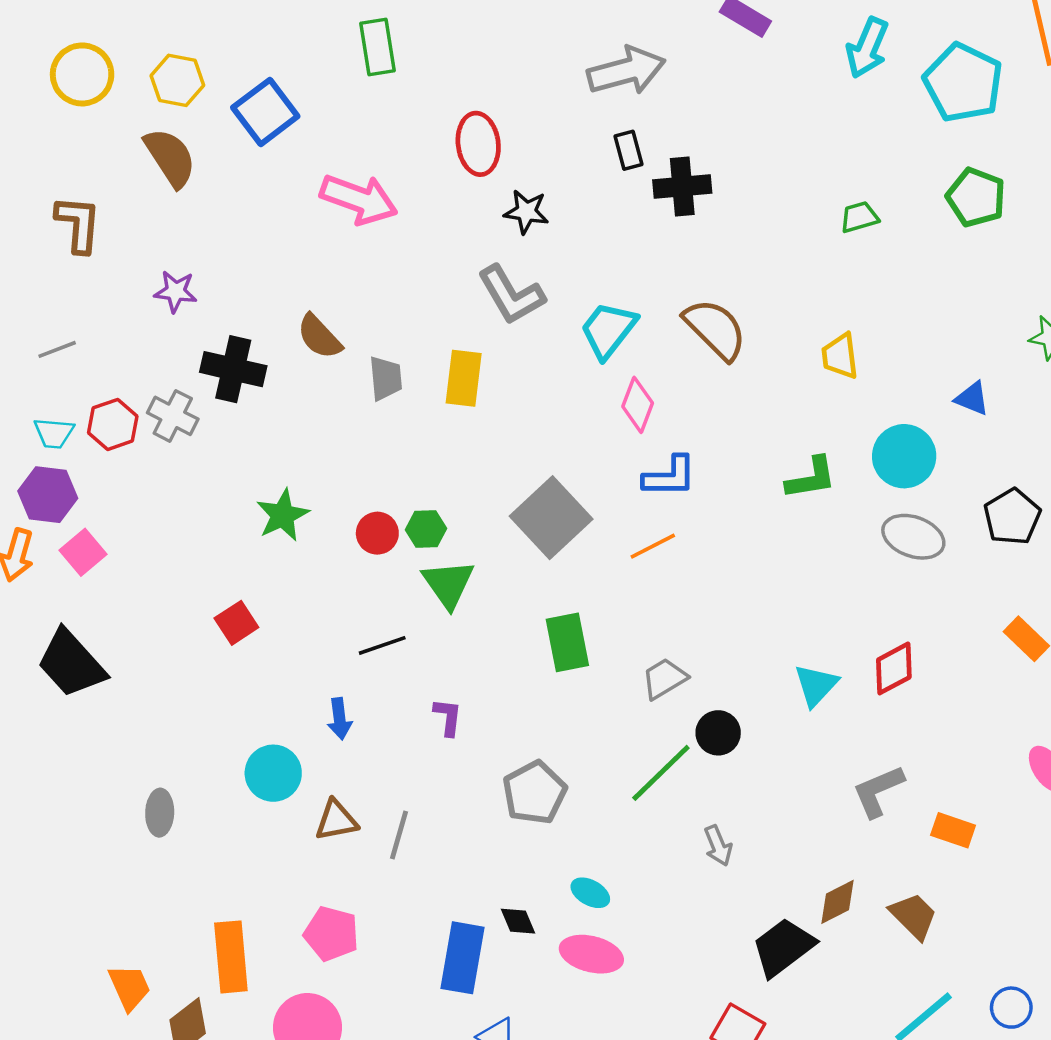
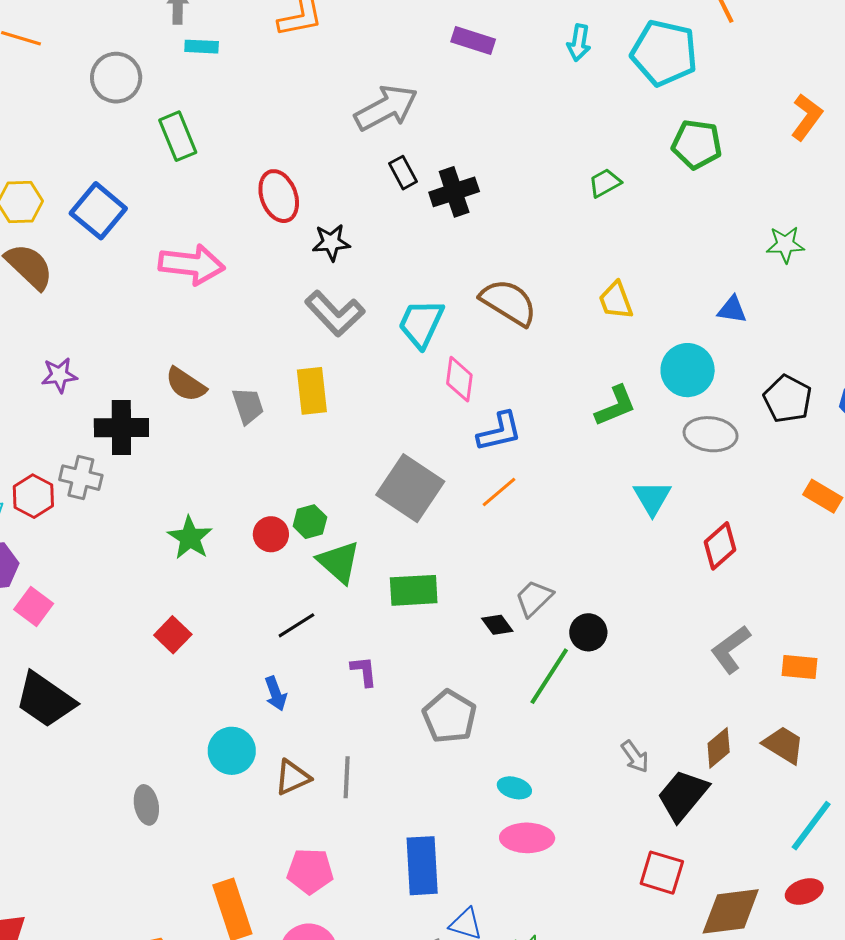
cyan arrow: (867, 48) -> (579, 43), size x0.7
green rectangle: (567, 642) -> (414, 590), moved, turned -69
cyan triangle: (816, 685) -> (652, 498), moved
gray arrow: (718, 846) -> (635, 757), moved
black diamond: (518, 921) -> (497, 625), moved

